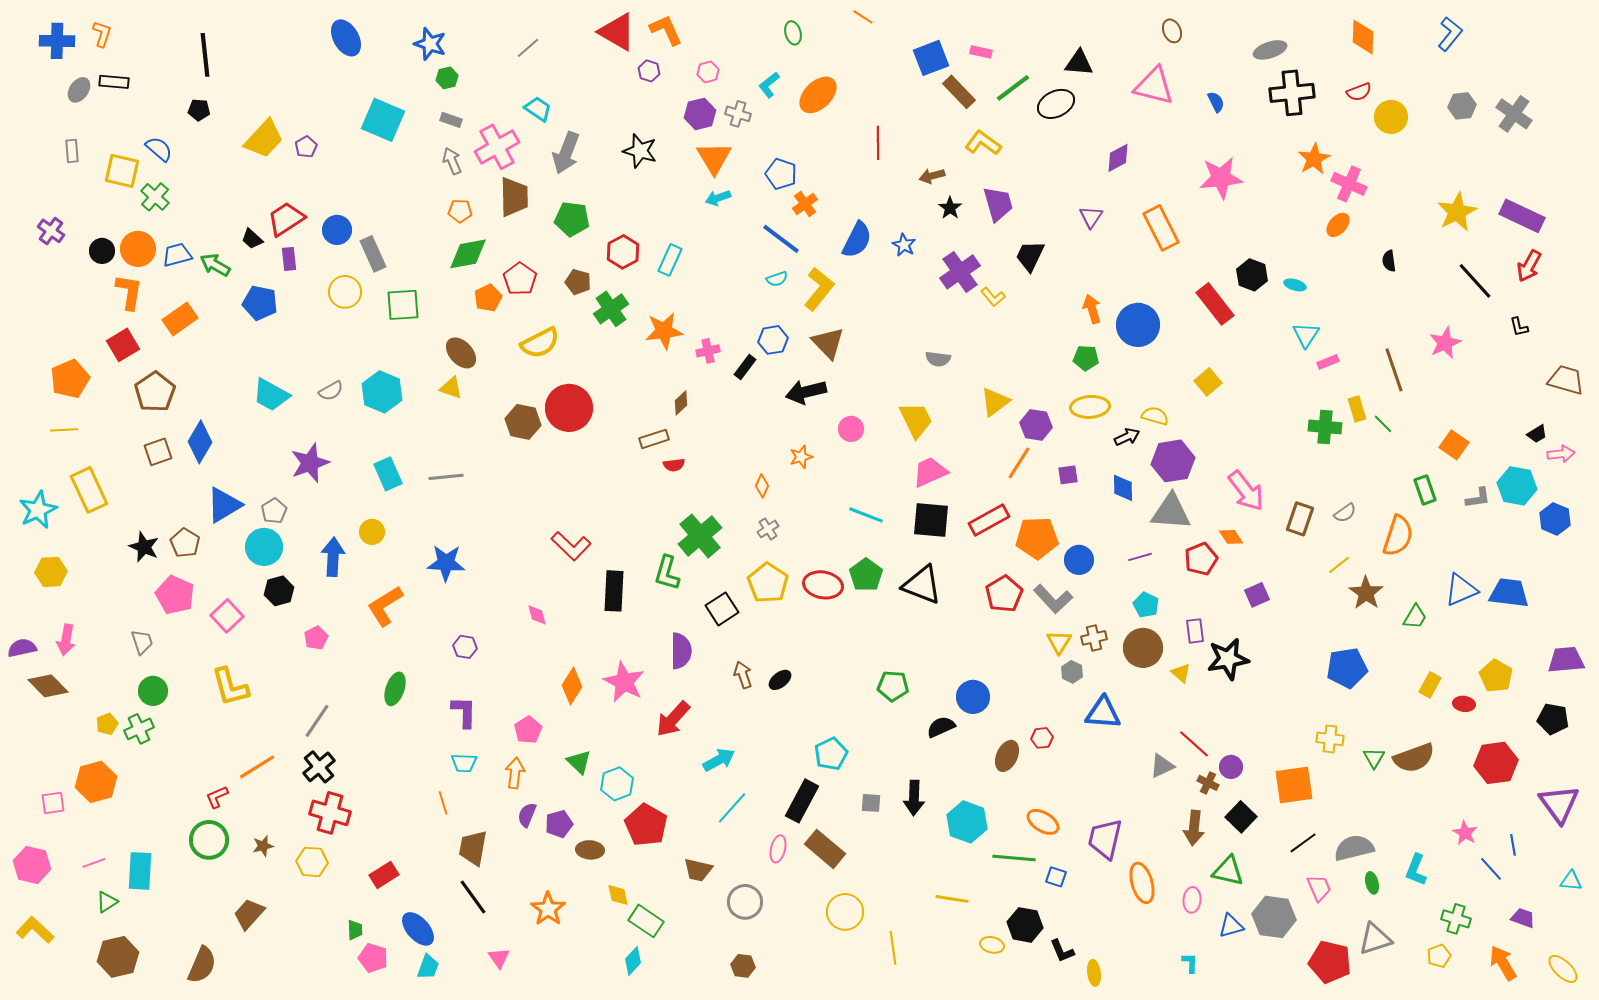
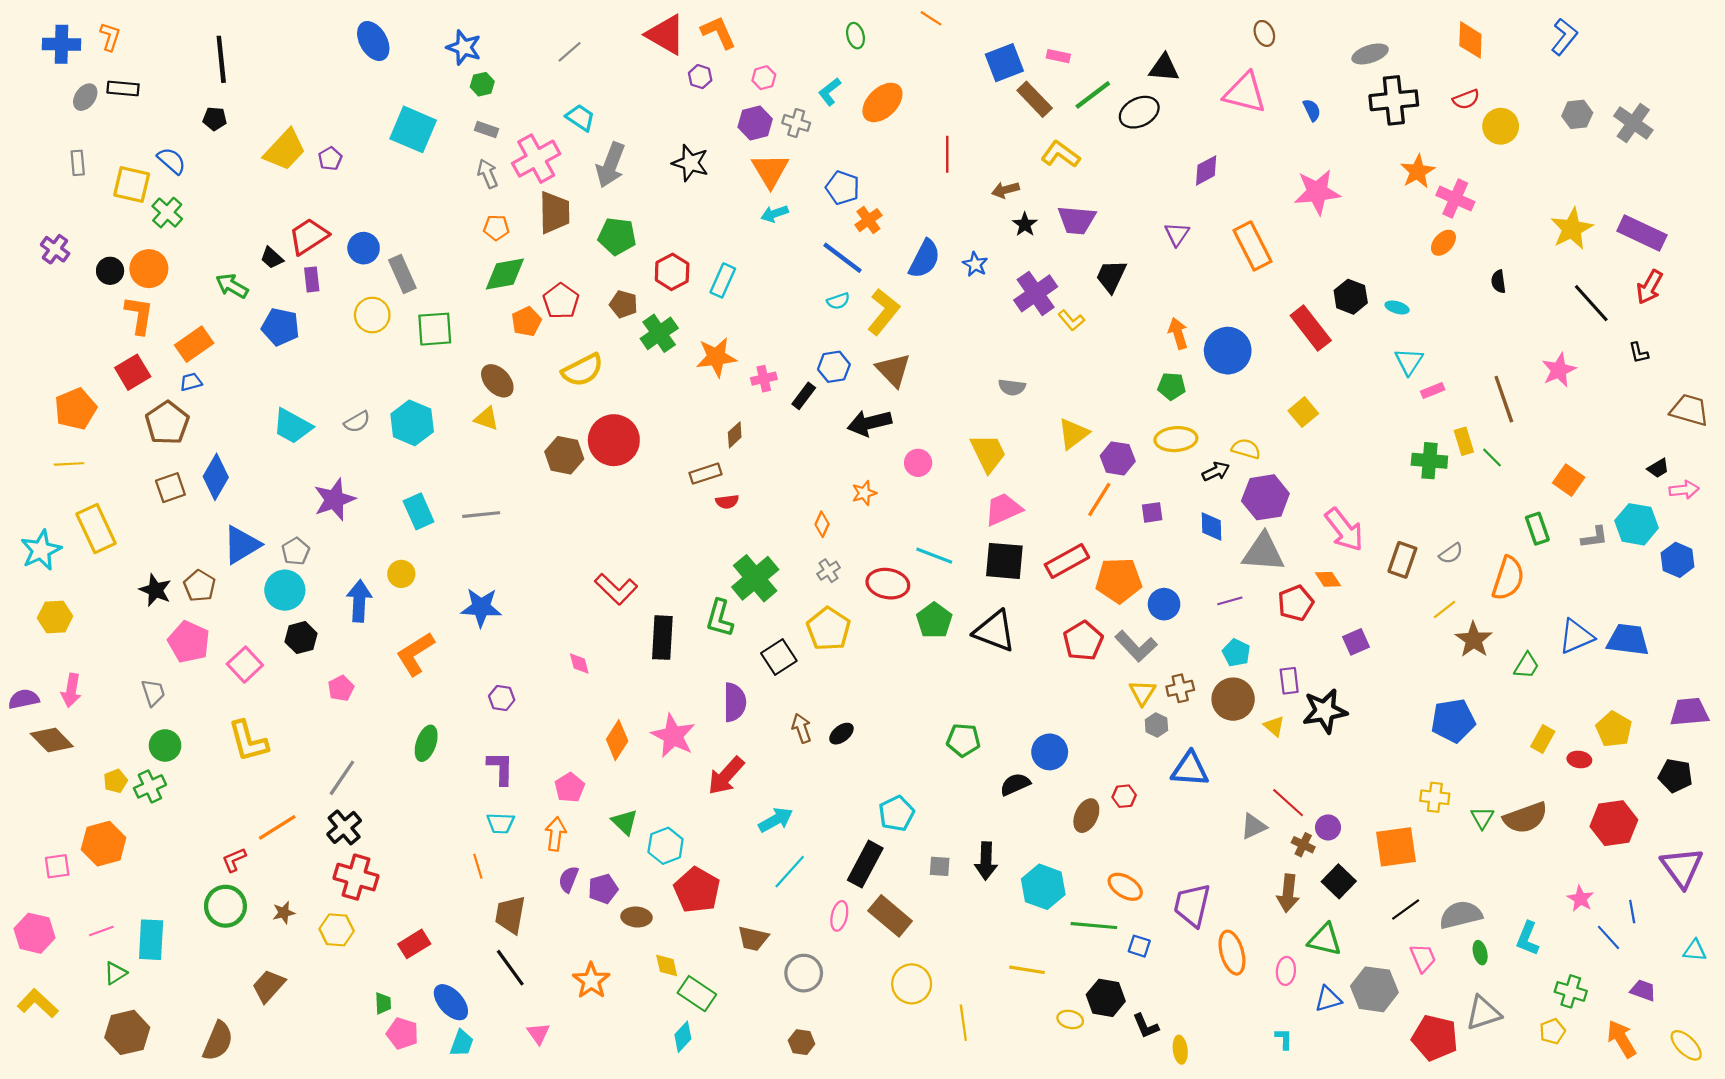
purple trapezoid: (998, 204) -> (1077, 220), turned 111
blue trapezoid: (177, 255) -> (191, 382), moved, size x0.7
red ellipse: (823, 585) -> (888, 584), moved

